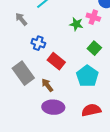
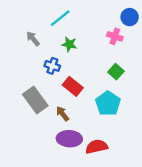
green star: (76, 24) -> (69, 44), moved
red semicircle: (91, 110) -> (97, 147), moved

